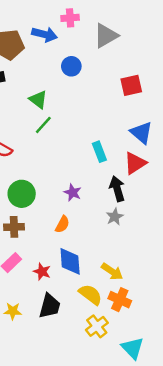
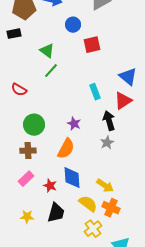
red square: (131, 85) -> (92, 45), moved
orange semicircle: (62, 224) -> (66, 149), size x1.5

